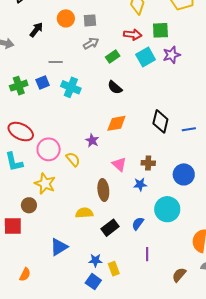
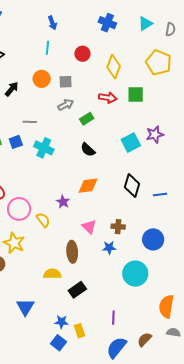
purple star: (172, 55) -> (155, 134), moved
cyan square: (146, 57) -> (131, 143), moved
blue semicircle: (138, 224) -> (117, 348), moved, size x1.6
blue triangle: (59, 247) -> (25, 307), turned -30

